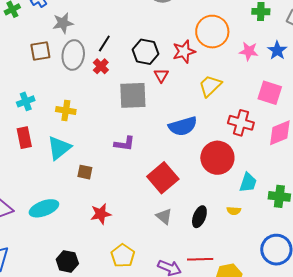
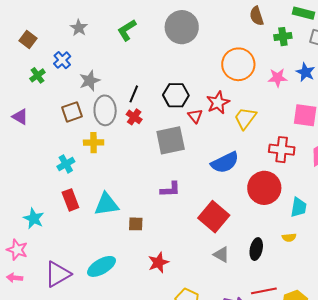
red star: (184, 52) -> (218, 103), moved
yellow cross: (66, 111) -> (94, 143), moved
cyan triangle: (59, 148) -> (107, 204), turned 40

